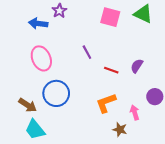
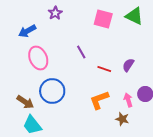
blue arrow: (38, 23) -> (27, 31), moved, turned -36
pink arrow: (135, 113) -> (128, 100), moved
brown star: (120, 129) -> (122, 119), moved

